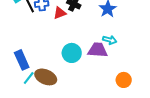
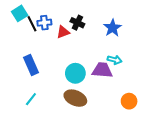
blue rectangle: (22, 60) -> (31, 65), moved
brown ellipse: (46, 77) -> (75, 98), moved

